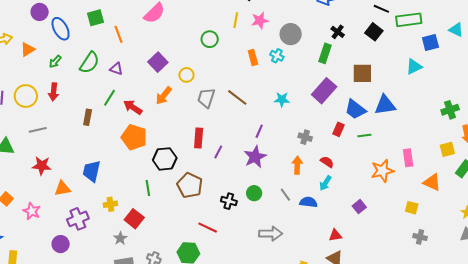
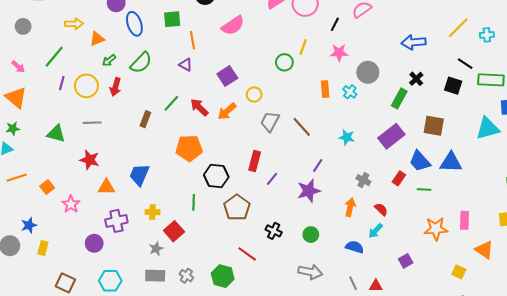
yellow line: (236, 20) -> (303, 47), moved
black square: (374, 32) -> (453, 86), turned -30
green arrow: (55, 62) -> (109, 60), moved
green semicircle: (90, 63) -> (141, 63), moved
cyan triangle: (414, 67) -> (488, 128), size x1.4
purple triangle: (116, 69) -> (186, 65), moved
red arrow: (133, 107) -> (199, 107), moved
orange pentagon: (134, 137) -> (189, 148), turned -30
green circle: (254, 193) -> (311, 235), moved
gray line: (285, 195) -> (353, 283), moved

